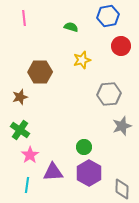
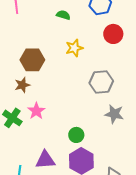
brown star: (20, 97) -> (22, 85), moved
gray star: (122, 126) -> (114, 114), turned 30
pink star: (30, 155) -> (36, 111), moved

